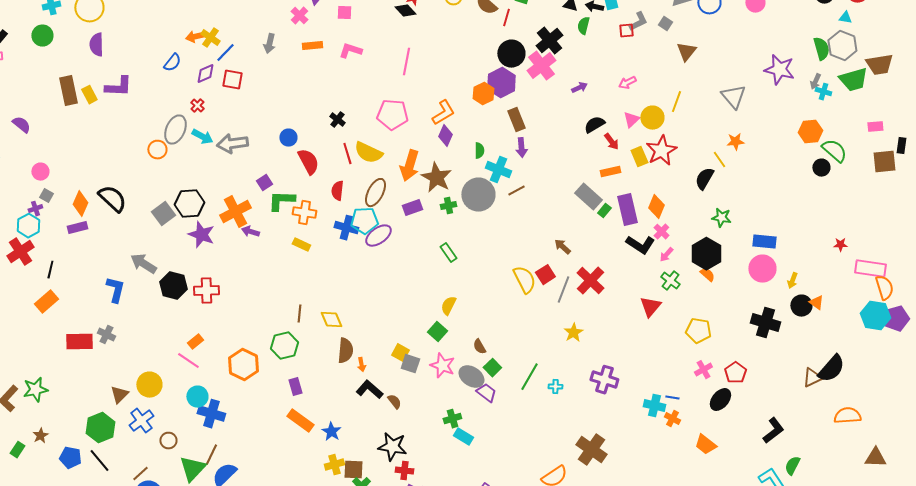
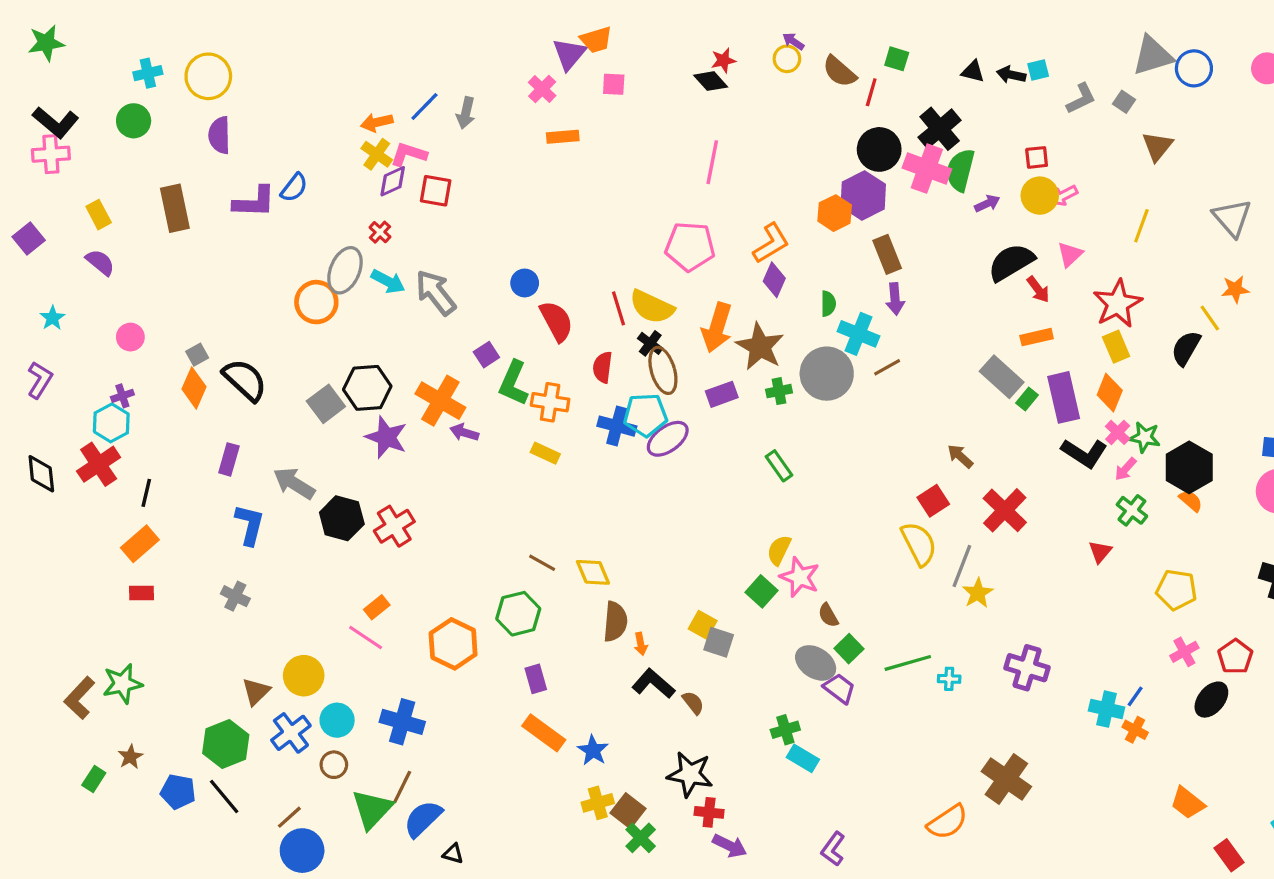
green semicircle: (583, 26) -> (960, 170), moved, size x1.5
red square: (626, 31) -> (1037, 157), moved
yellow cross: (210, 38) -> (377, 154), moved
gray arrow: (269, 44) -> (466, 113), moved
pink L-shape: (350, 51) -> (409, 154), moved
blue line: (225, 53) -> (424, 107), moved
blue semicircle: (172, 63) -> (294, 188), moved
pink cross: (541, 66) -> (927, 169), turned -32
yellow rectangle: (89, 95) -> (99, 215), moved
yellow circle: (652, 118) -> (1040, 196), moved
black cross: (337, 120) -> (650, 343), moved
black semicircle: (594, 125) -> (1011, 262), size x1.4
gray arrow: (232, 144) -> (436, 293), turned 60
orange circle: (157, 150) -> (316, 302), size x1.4
yellow rectangle: (639, 157) -> (1116, 347), moved
brown ellipse: (375, 193) -> (663, 370), turned -44
gray square: (46, 196) -> (197, 355), moved, turned 32
green L-shape: (281, 201) -> (514, 383), turned -68
orange cross: (235, 212) -> (440, 401), turned -32
green star: (721, 218) -> (1145, 437), moved
purple rectangle: (77, 228) -> (229, 459), moved, turned -60
yellow semicircle: (524, 280) -> (919, 544), moved
gray line: (563, 290) -> (962, 566), moved
red cross: (206, 291) -> (394, 526), turned -30
red triangle: (650, 307) -> (1100, 552), size x0.7
brown line: (299, 314) -> (542, 563), turned -66
red rectangle: (79, 342) -> (141, 593), moved, size x0.6
pink star: (442, 366) -> (800, 577), moved
green line: (529, 377) -> (908, 663), turned 44
cyan circle: (197, 397) -> (337, 720), moved
blue line: (672, 398) -> (1135, 696), turned -64
orange trapezoid: (705, 445) -> (1188, 803), moved
brown square: (353, 470) -> (628, 811), turned 35

